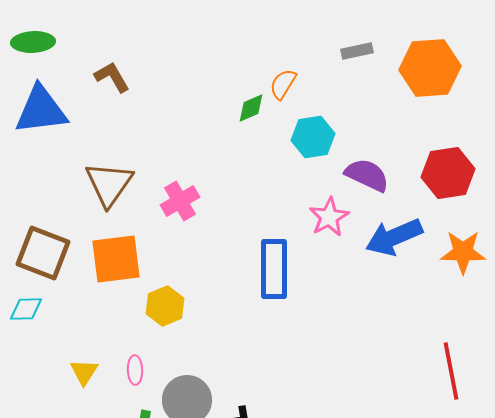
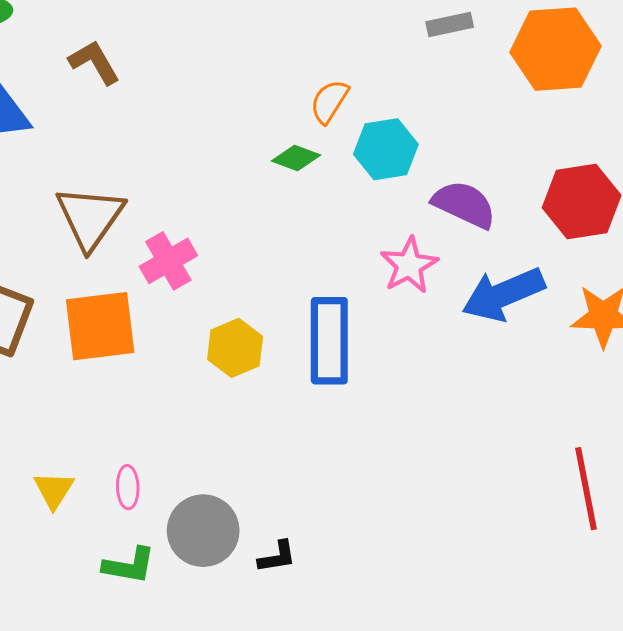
orange semicircle: (283, 84) -> (329, 101), moved
green diamond: (251, 108) -> (296, 158), moved, turned 44
pink cross: (180, 201) -> (168, 261), moved
yellow hexagon: (165, 306) -> (235, 348), moved

